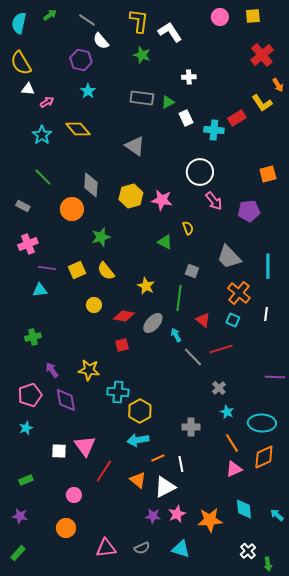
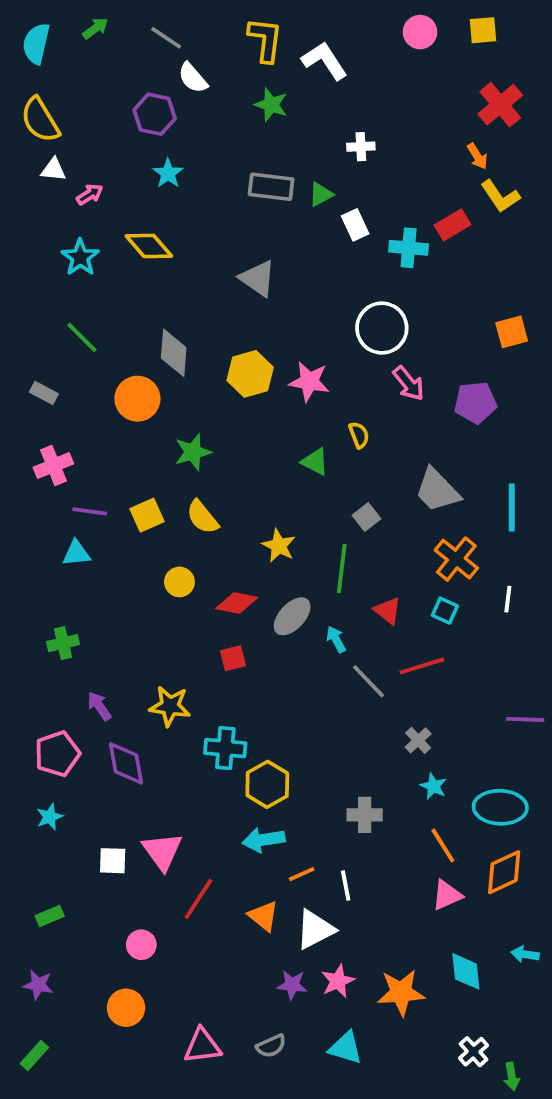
orange arrow: (278, 85) -> (477, 156), moved
gray square: (192, 271) -> (367, 517), turned 32
cyan arrow: (277, 515) -> (525, 954), moved, turned -32

